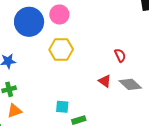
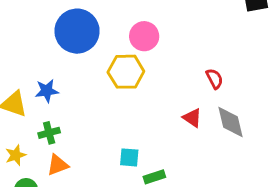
pink circle: (59, 14) -> (144, 36), moved
gray diamond: (130, 84) -> (231, 122), turned 35

